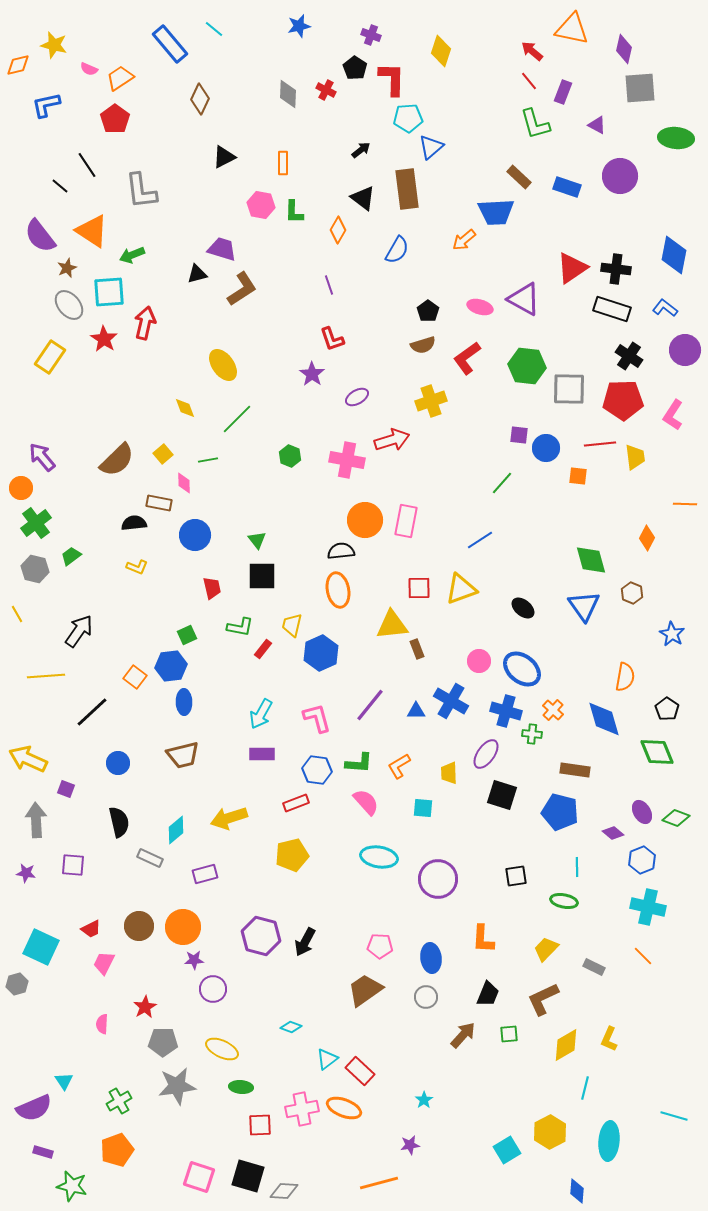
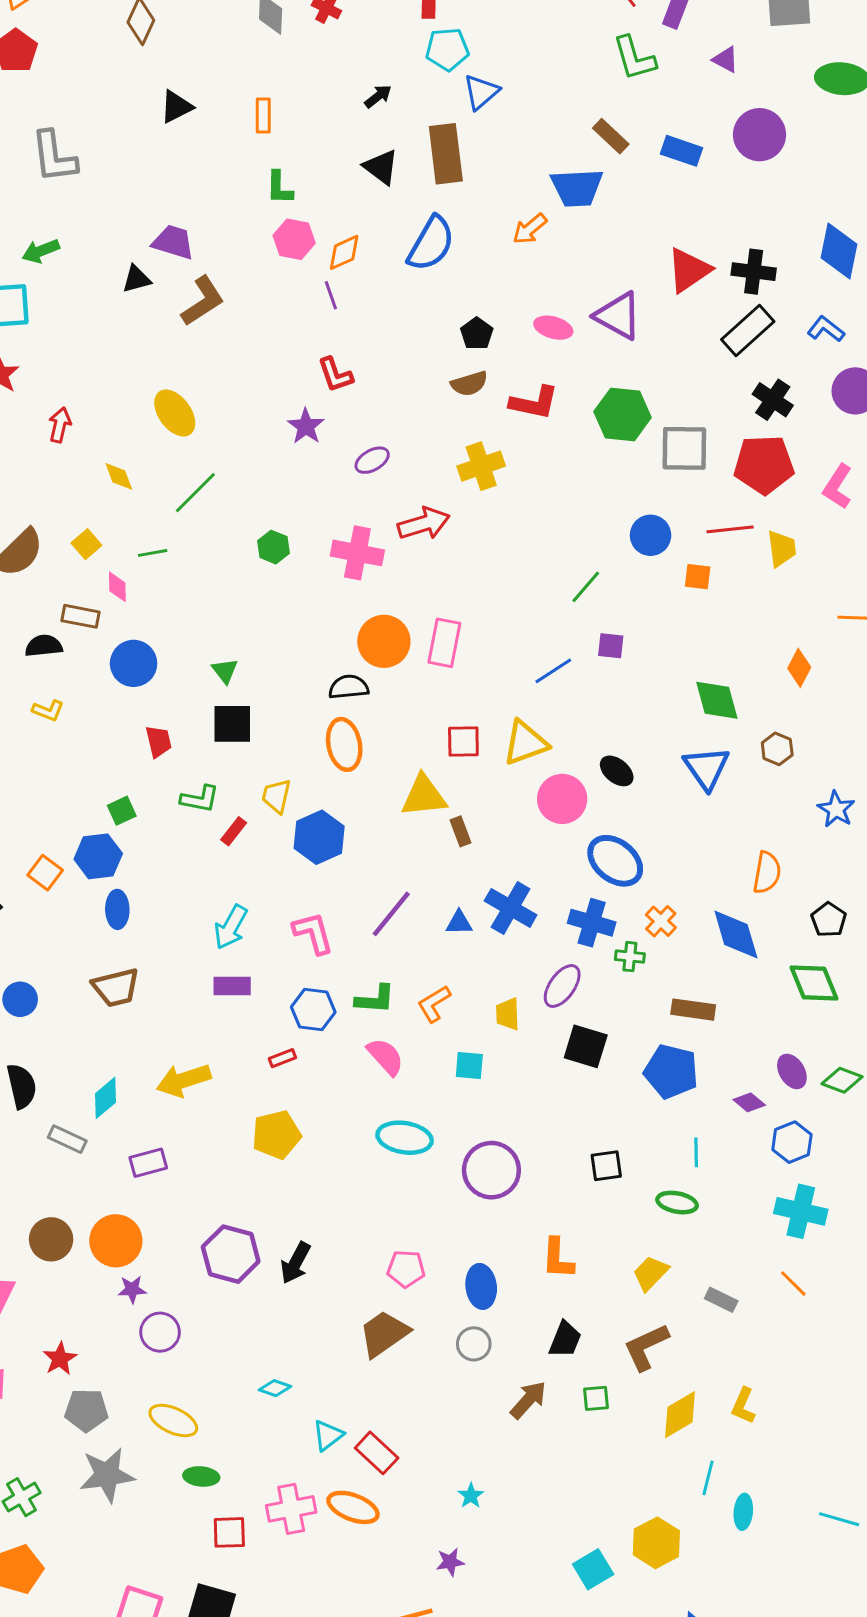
pink hexagon: (261, 205) -> (294, 239), moved
orange diamond: (338, 230) -> (344, 252), moved, turned 36
blue semicircle: (397, 250) -> (431, 244), size x1.4
black rectangle: (612, 309) -> (748, 331), turned -60
red arrow: (145, 323) -> (60, 425), moved, size x0.7
red L-shape: (467, 358) -> (534, 403), turned -132
purple square: (519, 435) -> (611, 646), moved
pink circle: (479, 661) -> (562, 799), moved, size x1.4
red rectangle: (296, 803) -> (282, 1058), size x0.7
cyan ellipse: (609, 1141) -> (743, 1512), moved, size x0.6

